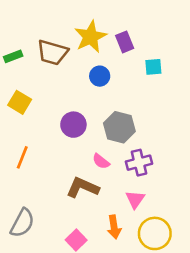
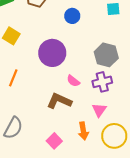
purple circle: (73, 125) -> (52, 53), size x1.4
gray hexagon: (119, 127) -> (106, 55), moved

